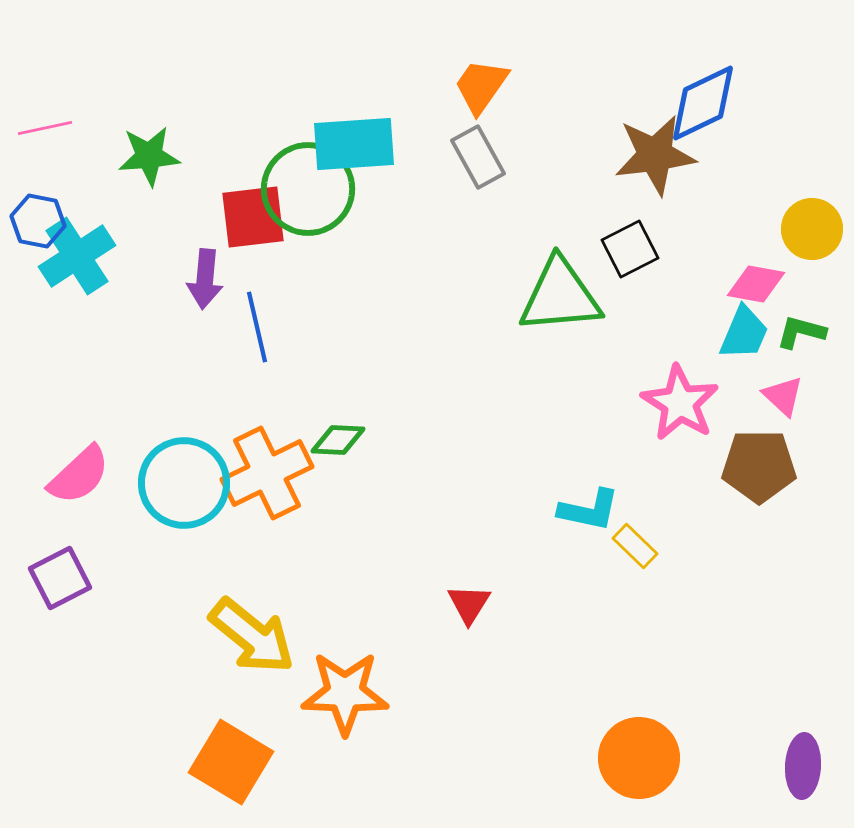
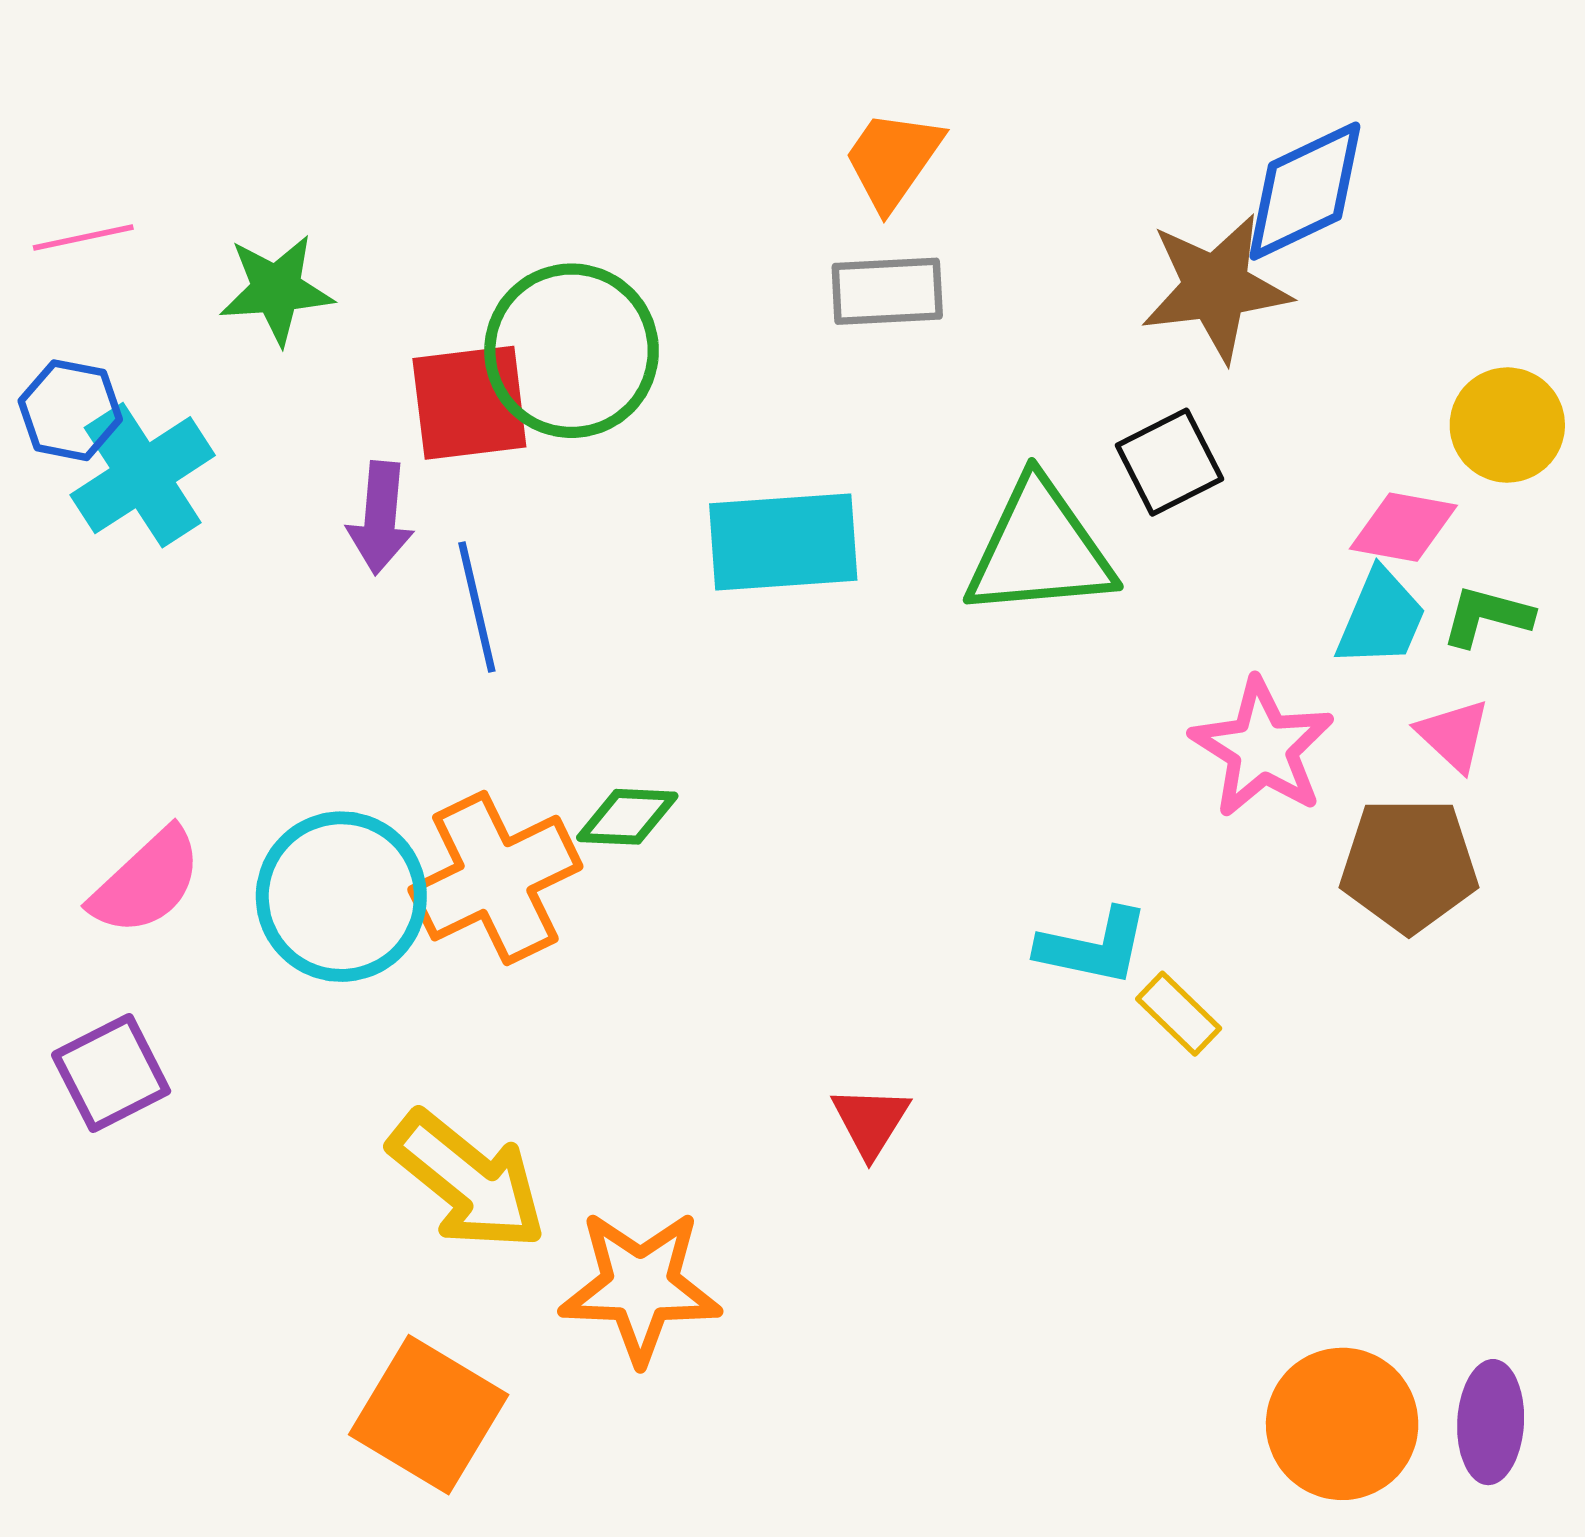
cyan rectangle: (354, 144) -> (783, 542), moved
gray rectangle: (478, 157) -> (887, 291), turned -64
orange circle: (639, 758) -> (1342, 1424), moved

